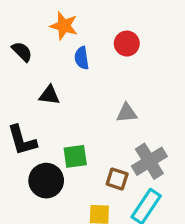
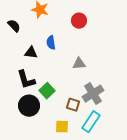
blue semicircle: (82, 58) -> (51, 43), moved
black L-shape: (22, 140) -> (26, 80), moved
green square: (75, 156) -> (47, 91), turned -35

